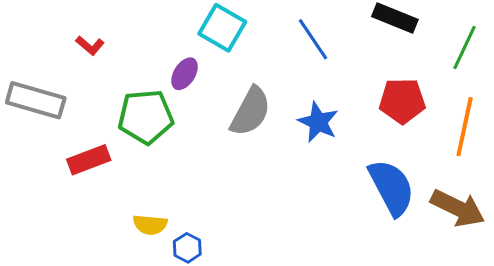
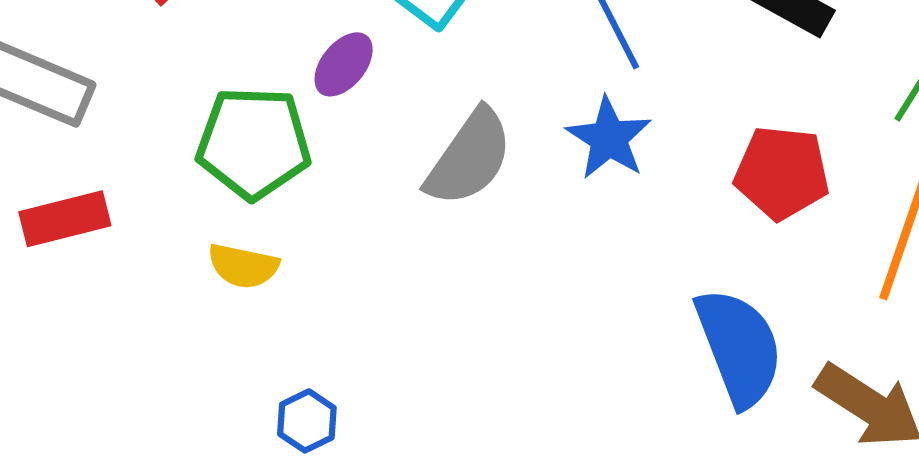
blue star: (318, 122) -> (609, 138), moved
red rectangle: (89, 160) -> (65, 219), moved
yellow semicircle: (150, 225) -> (243, 266), moved

